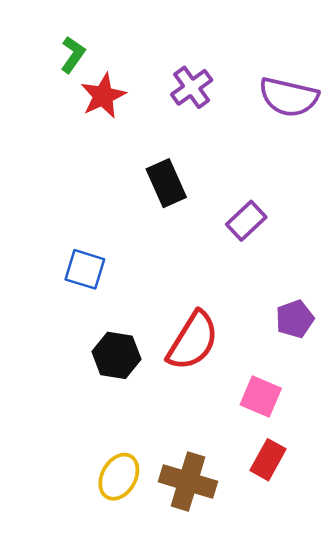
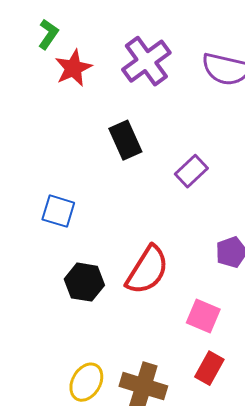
purple cross: (192, 87) -> (146, 61), size x1.4

